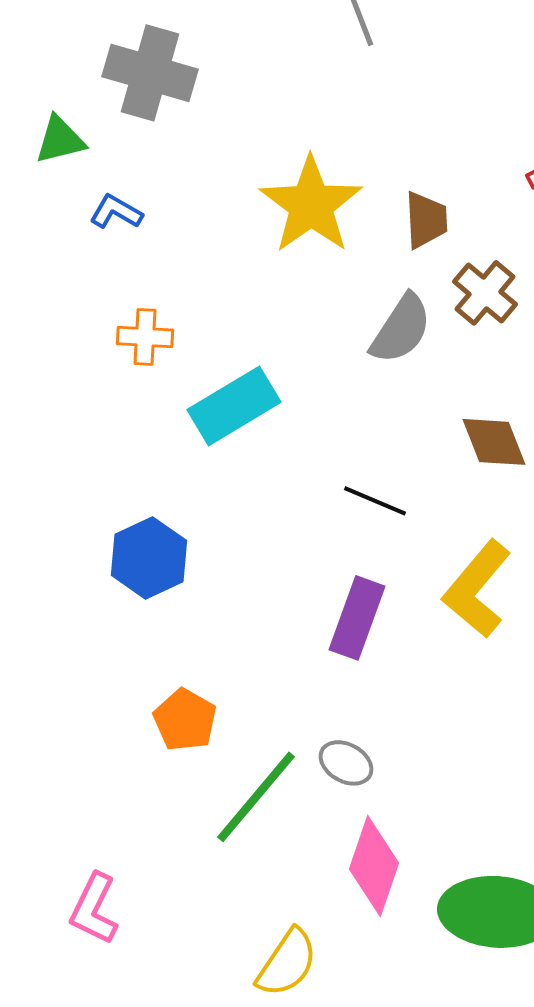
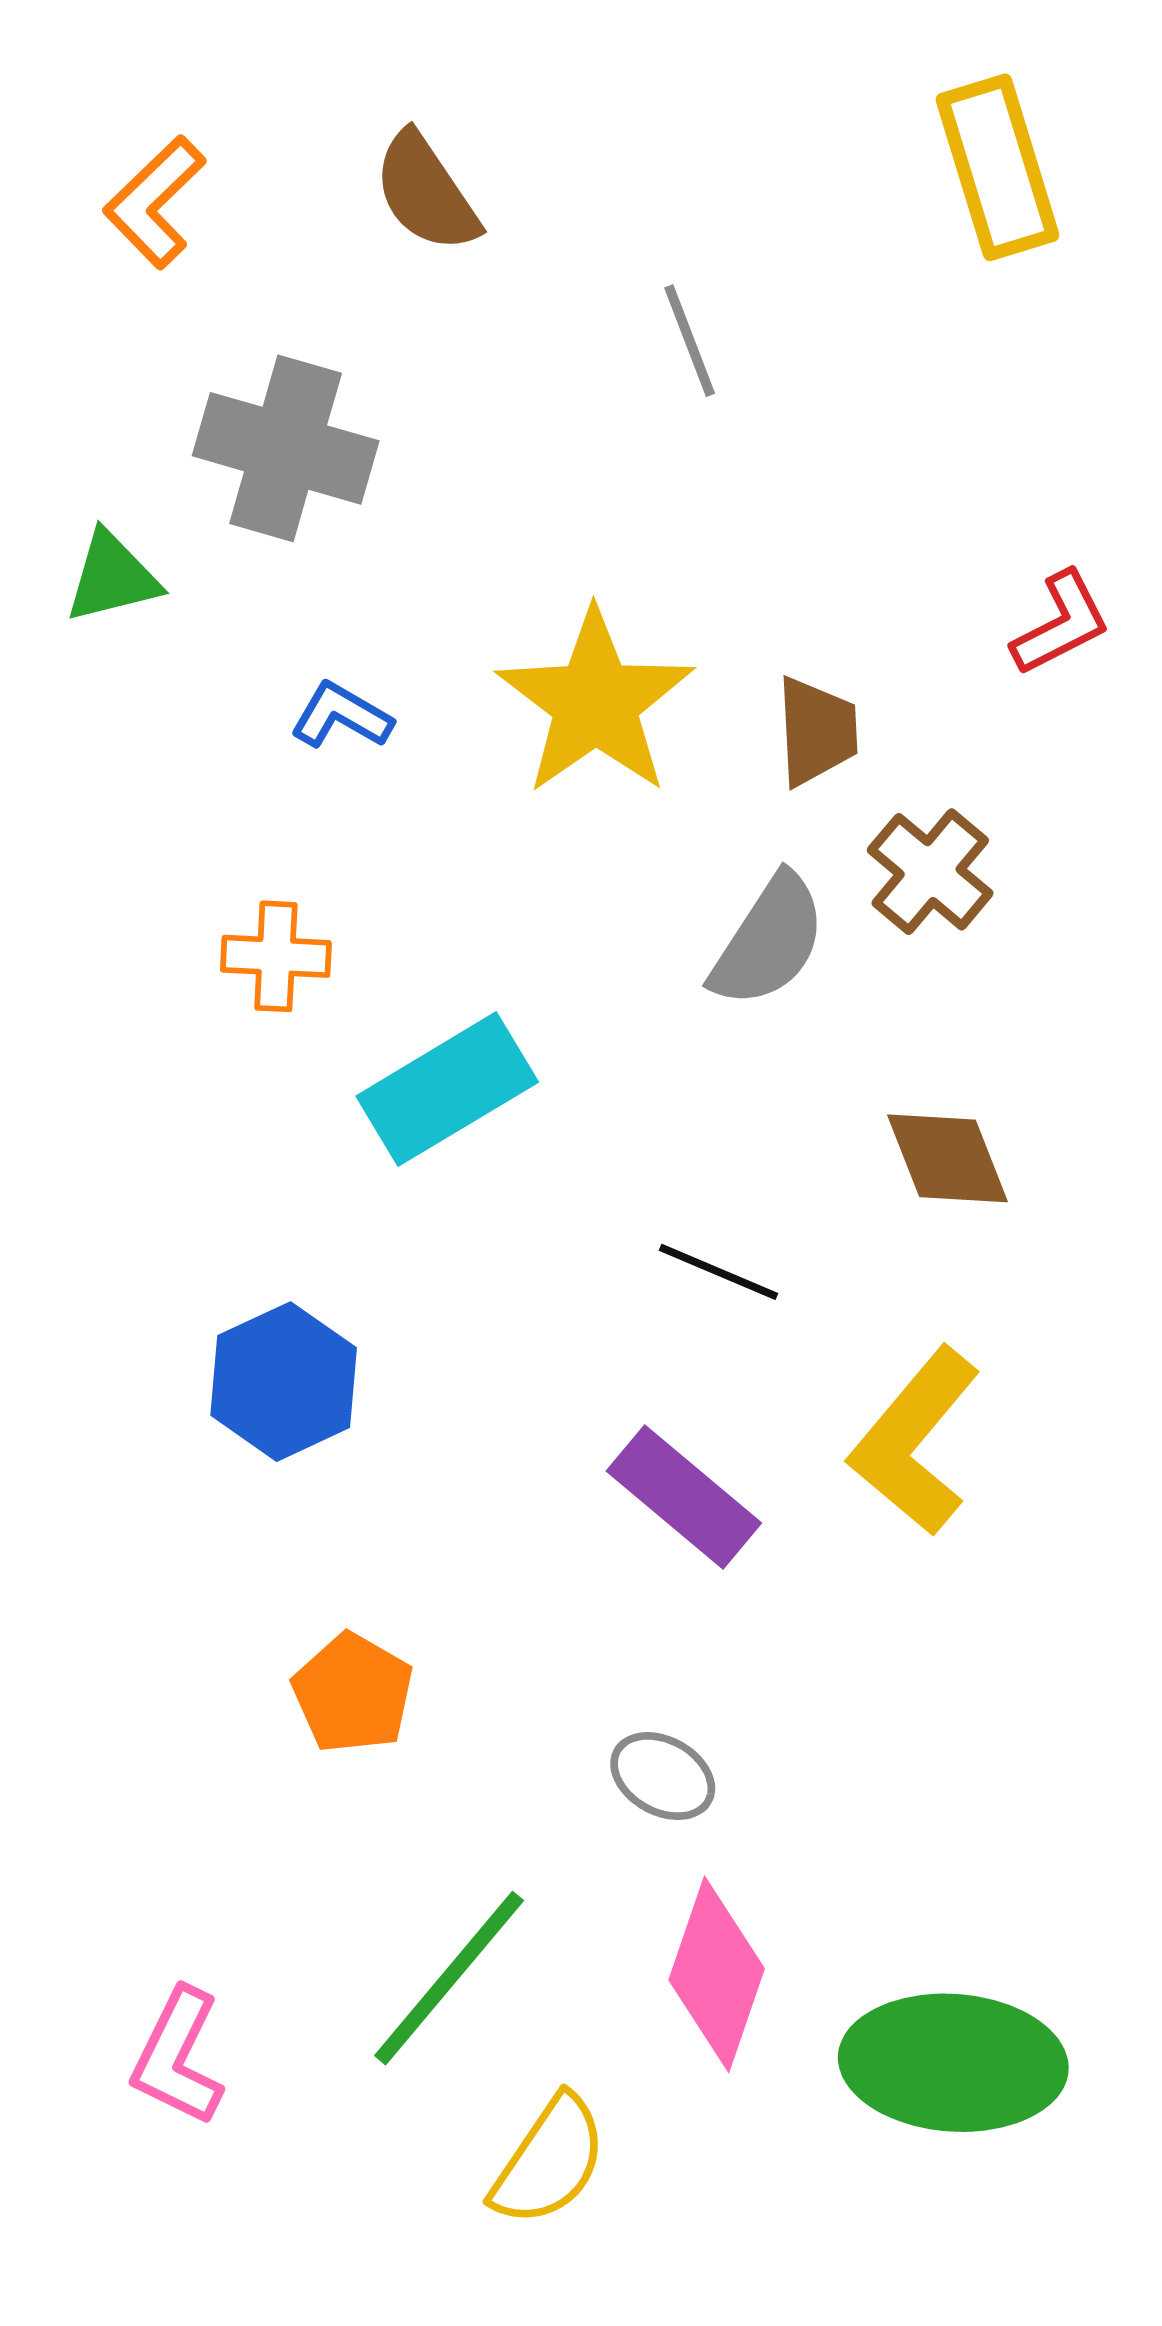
blue L-shape: (116, 212) -> (341, 716), moved
purple rectangle: (357, 618) -> (684, 1497), turned -70
green line: (256, 797) -> (449, 1978), moved

